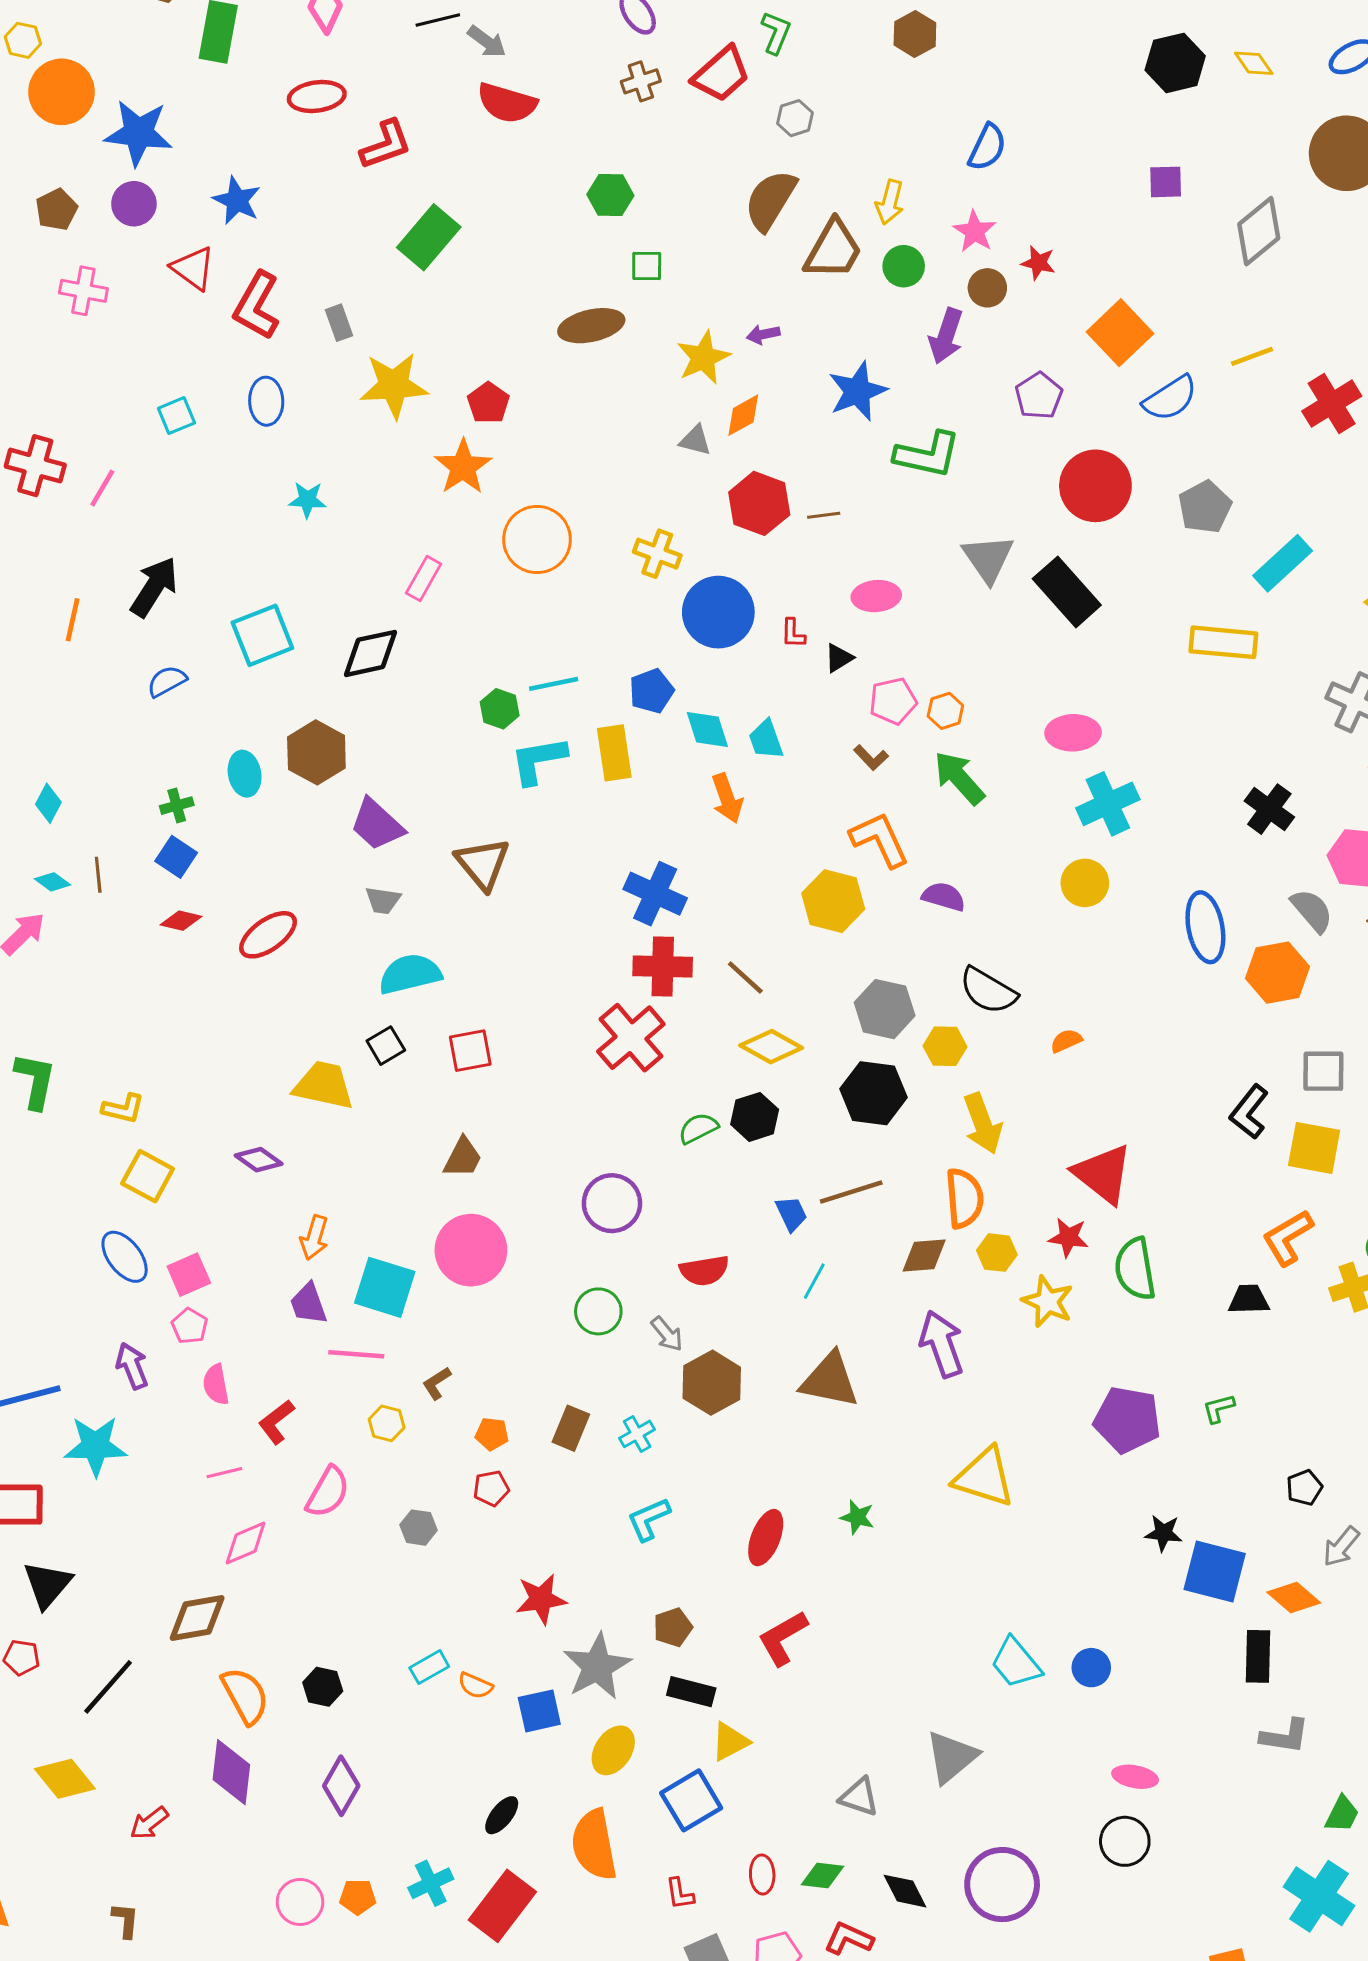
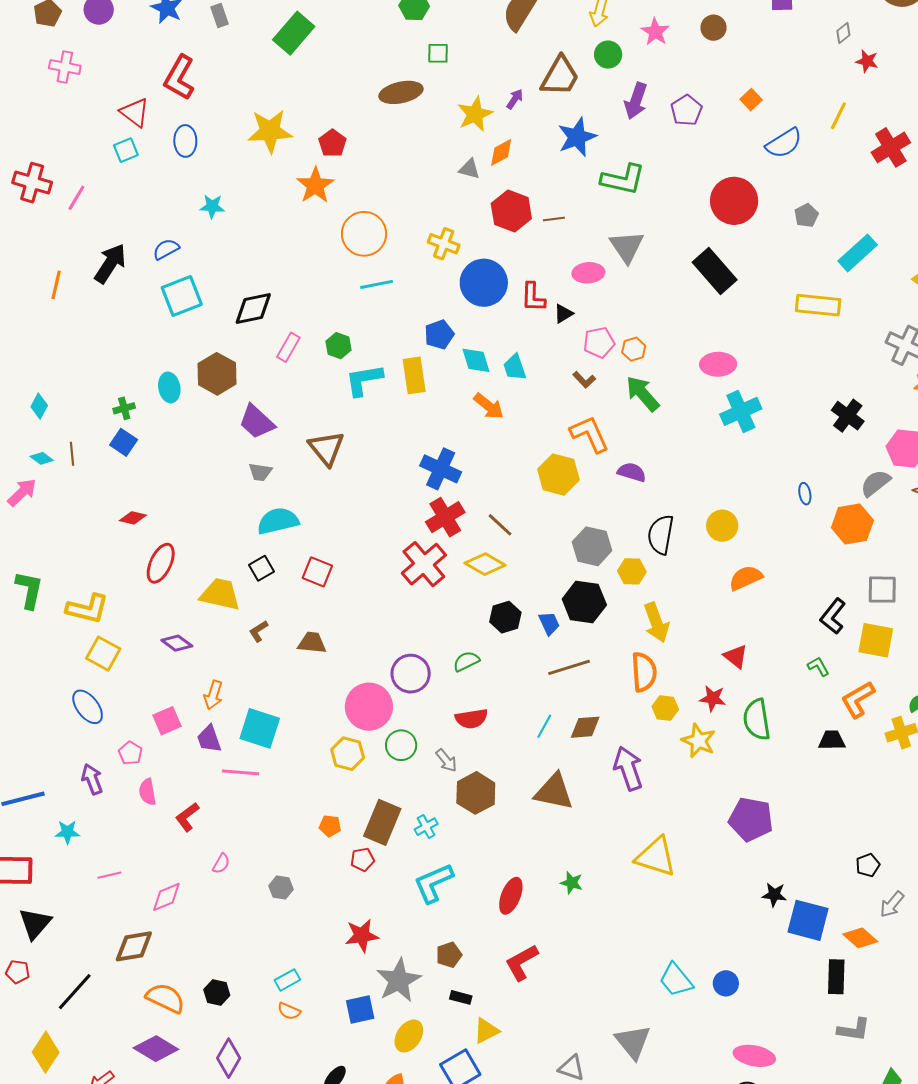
gray diamond: (1259, 231) -> (843, 33), size x0.5
brown trapezoid: (833, 250) -> (560, 76), moved
red star: (1038, 263) -> (867, 61), moved
red triangle: (193, 268) -> (135, 112), moved
brown circle: (987, 288) -> (714, 28), moved
gray rectangle: (339, 323) -> (220, 15), moved
orange square: (1120, 333) -> (751, 100), size x0.5
purple arrow: (763, 334) -> (515, 99), turned 135
yellow line: (1252, 356) -> (838, 116), turned -44
purple pentagon: (1039, 396) -> (686, 110), moved
gray pentagon: (1205, 507) -> (806, 215), size x0.7
gray triangle: (988, 558) -> (627, 247), moved
pink rectangle: (424, 579) -> (288, 347), moved
red L-shape: (793, 633) -> (533, 297), size x1.5
blue semicircle: (167, 681) -> (166, 249), moved
cyan line: (554, 684) -> (377, 284), moved
orange arrow: (727, 798) -> (489, 406), turned -32
yellow circle: (1085, 883) -> (722, 526), moved
gray semicircle: (1312, 911) -> (875, 483), turned -88
red diamond: (181, 921) -> (133, 518), moved
blue ellipse: (1205, 927) -> (805, 494), size x0.5
red ellipse: (268, 935) -> (161, 563), moved, turned -30
red cross: (663, 966) -> (445, 517), turned -33
black semicircle: (988, 991) -> (661, 535), turned 69
orange semicircle: (1066, 1041) -> (746, 578), moved, size x1.6
yellow diamond: (771, 1047) -> (485, 564), moved
red square: (470, 1051) -> (317, 572), turned 32
yellow L-shape: (123, 1109) -> (87, 609), size x1.5
green semicircle: (698, 1128) -> (466, 661), moved
brown trapezoid: (463, 1158) -> (312, 643), turned -112
red triangle: (1103, 1174) -> (736, 656), size x0.6
blue trapezoid: (791, 1214) -> (549, 623), moved
pink circle: (471, 1250) -> (369, 707), moved
brown diamond: (924, 1256) -> (585, 727), moved
pink square: (189, 1275) -> (167, 721), moved
brown L-shape: (437, 1383) -> (258, 631), moved
green L-shape: (1219, 1408) -> (818, 667), moved, turned 75
yellow hexagon: (387, 1423) -> (348, 754), moved, size x1.4
brown rectangle: (571, 1428) -> (382, 822), size x1.5
cyan star: (95, 1446) -> (67, 832), size x0.6
pink line: (224, 1473) -> (109, 875), moved
red pentagon: (491, 1488) -> (362, 859), moved
pink semicircle: (328, 1492) -> (221, 864), size x0.6
cyan L-shape: (649, 1519) -> (433, 883), size x1.4
orange semicircle: (475, 1686) -> (289, 1011), moved
black rectangle: (691, 1692) -> (461, 997), size x0.7
orange semicircle: (245, 1696) -> (165, 998), turned -36
gray triangle: (951, 1757) -> (633, 1042), turned -30
purple diamond: (231, 1772) -> (156, 1049), turned -66
pink ellipse: (1135, 1777) -> (754, 1056), size x1.4
yellow diamond: (65, 1779) -> (46, 1052), turned 72

